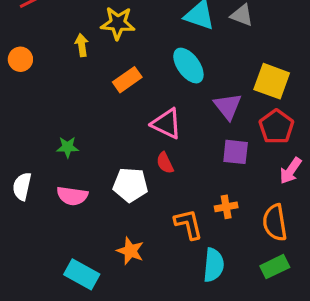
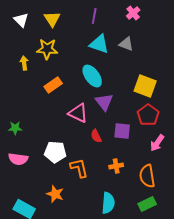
purple triangle: (228, 106) -> (104, 102), moved
red semicircle: (165, 163) -> (96, 136), moved
orange L-shape: (188, 224) -> (79, 168), moved

